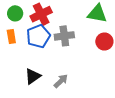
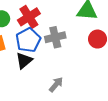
black triangle: (33, 76) -> (24, 61), moved

